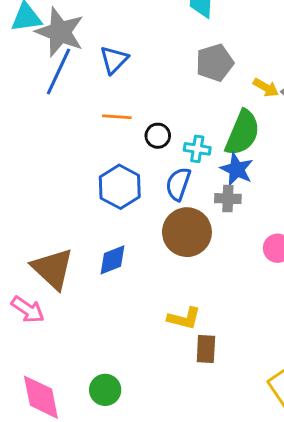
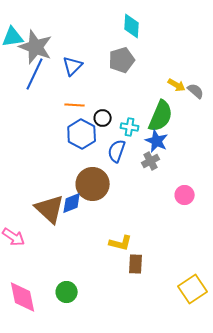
gray pentagon: (215, 63) -> (122, 60), moved
blue hexagon: (120, 187) -> (82, 134), moved
gray cross: (228, 199) -> (151, 161), turned -30
brown circle: (187, 232) -> (93, 184), moved
brown triangle: (53, 269) -> (50, 209), moved

